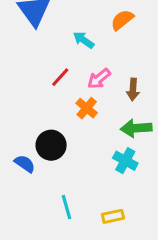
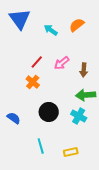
cyan arrow: (84, 40) -> (51, 30), moved
orange cross: (87, 108) -> (33, 82), moved
black circle: (51, 145) -> (49, 112), moved

